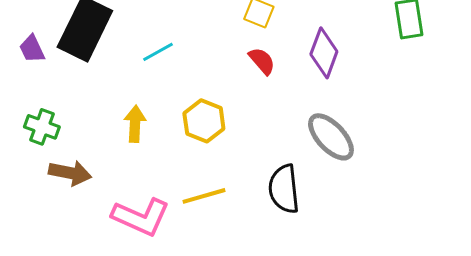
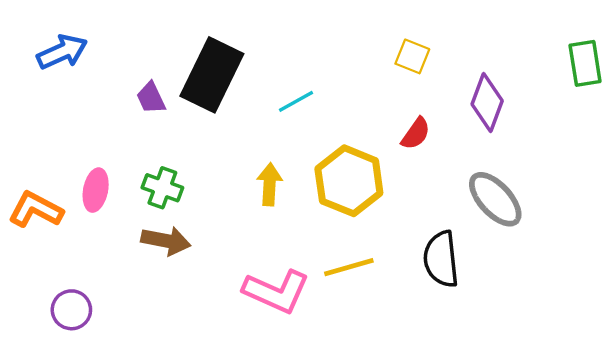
red semicircle: (262, 61) -> (416, 134), moved, turned 76
yellow hexagon: (204, 121) -> (349, 181), size x1.4
brown arrow: (70, 173) -> (166, 241), moved

